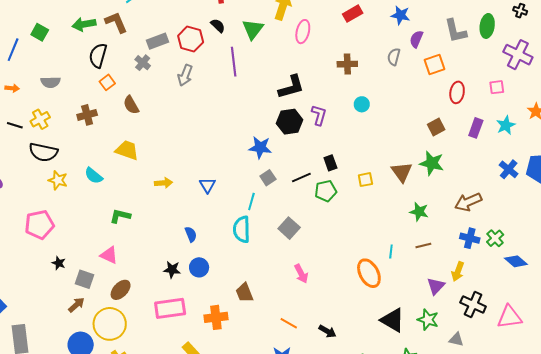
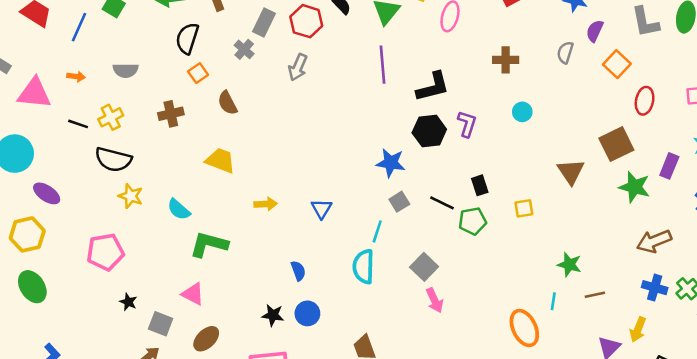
gray rectangle: (158, 41) -> (264, 23), turned -45
purple line: (234, 62) -> (382, 65), moved
orange square: (434, 65) -> (617, 64), turned -30
brown square: (436, 127) -> (616, 144), size x1.5
purple rectangle: (476, 128) -> (669, 166), moved
green star: (432, 163) -> (635, 187), moved
brown triangle: (402, 172) -> (571, 172), moved
cyan semicircle: (94, 176) -> (179, 209), moved
black line: (301, 178) -> (442, 203), turned 48
green star: (419, 212) -> (569, 265), moved
green L-shape: (120, 216) -> (209, 244), size x1.4
pink arrow: (301, 274) -> (435, 300), moved

